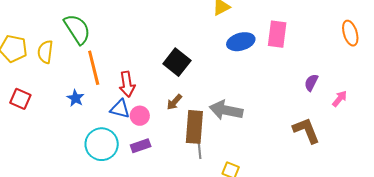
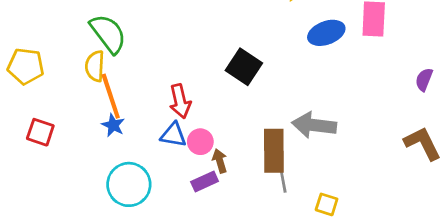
yellow semicircle: (45, 52) -> (95, 66), moved
orange line: (94, 68) -> (111, 96), moved
brown arrow: (174, 102) -> (220, 161), moved, turned 126
cyan circle: (102, 144) -> (129, 184), moved

